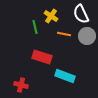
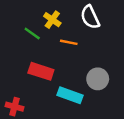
green line: (35, 27) -> (32, 33), turned -40
gray circle: (87, 36) -> (98, 79), moved

